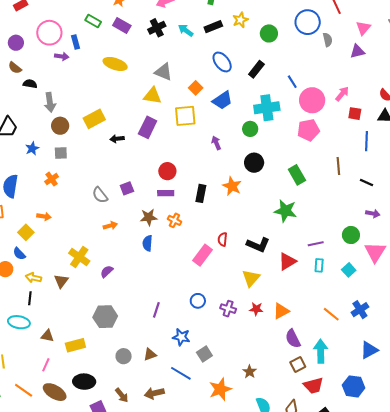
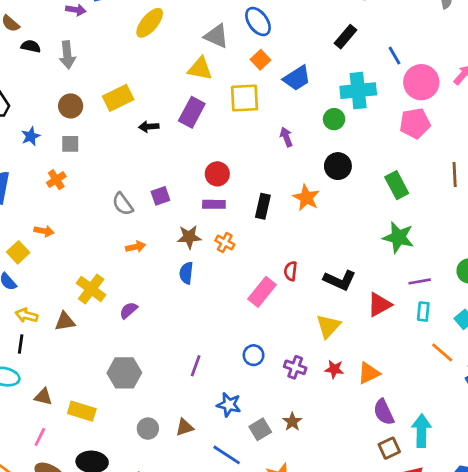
blue ellipse: (222, 62) -> (258, 22), moved
yellow ellipse: (115, 64) -> (150, 23), turned -70
gray arrow: (50, 102) -> (67, 55), moved
green star: (285, 211) -> (398, 237), moved
brown triangle: (61, 281) -> (65, 321), turned 42
orange line: (331, 314) -> (442, 352), moved
yellow rectangle: (75, 345) -> (82, 411), turned 30
brown star: (250, 372) -> (292, 422), moved

